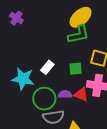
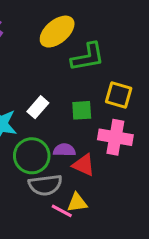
yellow ellipse: (81, 17) -> (57, 32), moved
red triangle: (81, 94) -> (84, 165), moved

